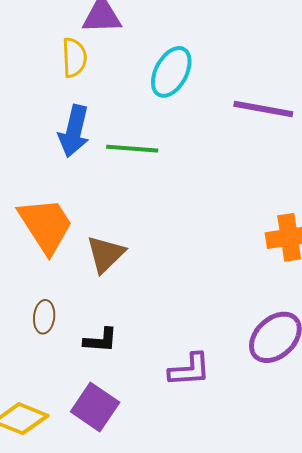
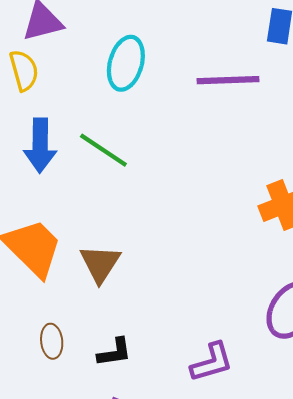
green line: (132, 149) -> (103, 150), turned 42

